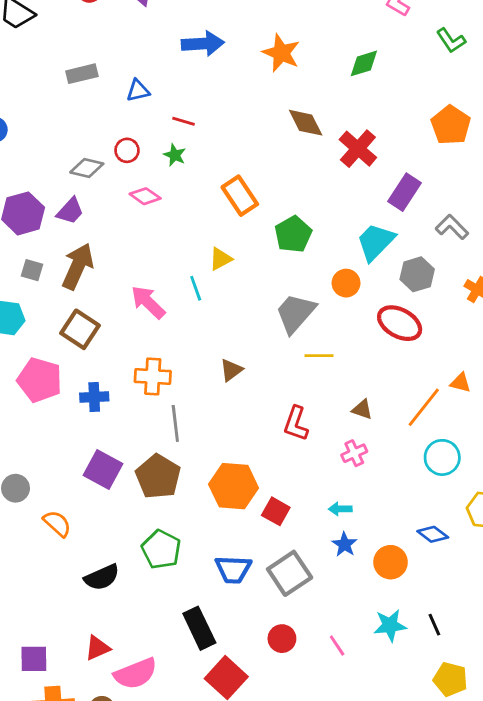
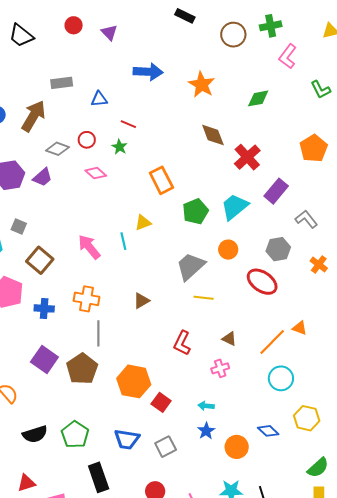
cyan trapezoid: (376, 242) -> (235, 207), moved
brown arrow: (78, 266) -> (34, 116), moved
gray square: (32, 270) -> (19, 227), moved
green pentagon: (161, 549) -> (75, 435), moved
gray square: (290, 573) -> (166, 447), size x0.7

